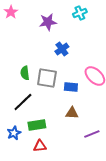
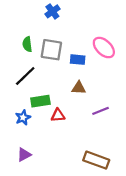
blue cross: (62, 49) -> (52, 11), moved
blue star: (14, 133) -> (23, 117), moved
red triangle: (40, 146) -> (58, 115), moved

